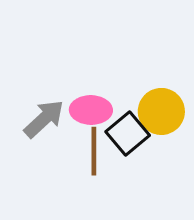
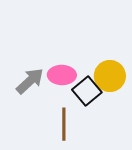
brown line: (94, 151) -> (64, 124), moved

